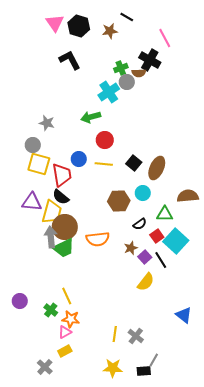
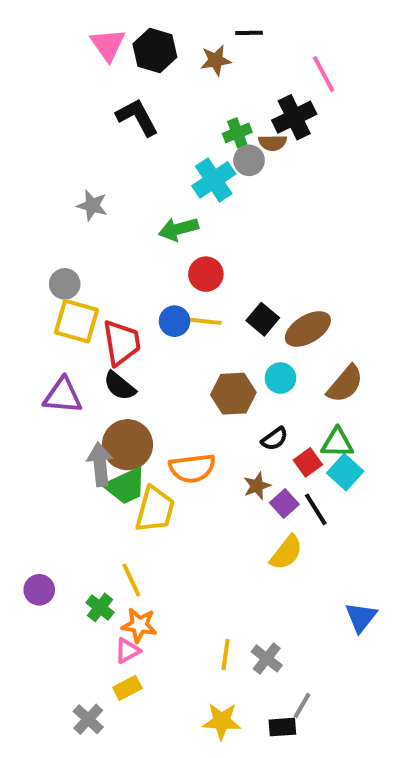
black line: (127, 17) -> (249, 33), turned -32
black cross: (150, 60) -> (294, 117), turned 35
gray star: (47, 123) -> (92, 205), moved
blue circle: (79, 159) -> (175, 321), moved
brown ellipse: (157, 168) -> (308, 329), turned 35
brown semicircle: (188, 196) -> (345, 384), moved, turned 135
yellow trapezoid: (52, 212) -> (155, 509), moved
green triangle: (165, 214) -> (337, 443), moved
cyan square: (176, 241) -> (345, 472), size x0.7
blue triangle: (184, 315) -> (361, 617), turned 30

